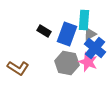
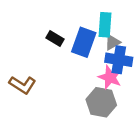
blue cross: (95, 48) -> (119, 60), turned -30
gray hexagon: (67, 63) -> (101, 102), moved

